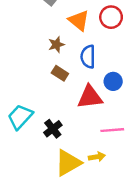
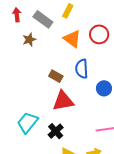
brown star: (56, 45) -> (29, 40), moved
brown rectangle: (60, 73) -> (56, 76), moved
red triangle: (90, 97) -> (63, 101), moved

